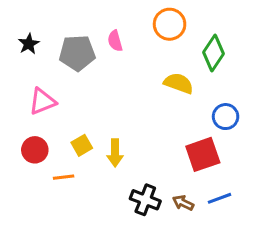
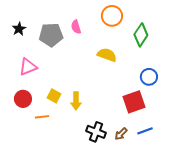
yellow semicircle: (179, 83) -> (107, 55), moved
yellow square: (82, 145) -> (54, 96), turned -32
brown arrow: (183, 203) -> (121, 134), turned -72

